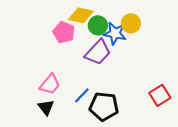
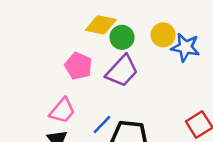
pink pentagon: (64, 32) -> (78, 66), moved
blue star: (115, 33) -> (185, 47), moved

